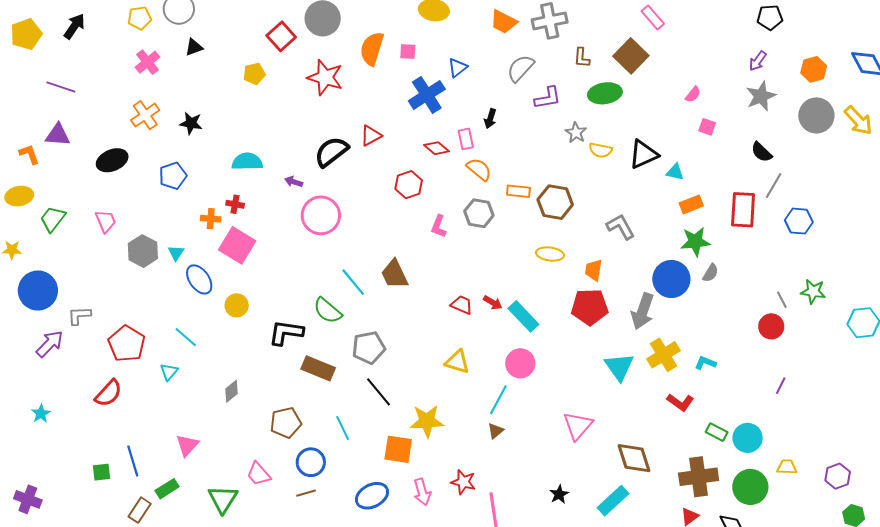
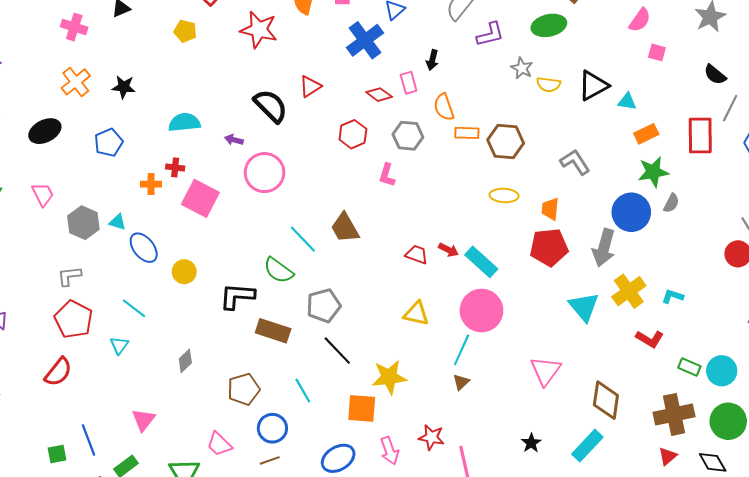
pink cross: (148, 62) -> (74, 27), turned -30
yellow pentagon: (254, 74) -> (185, 31), turned 30
pink semicircle: (693, 94) -> (640, 20), size x1.4
black semicircle: (331, 152) -> (271, 106), turned 87
orange semicircle: (479, 169) -> (444, 107), moved, turned -144
gray hexagon: (479, 213) -> (408, 136), moved
pink square: (237, 245) -> (200, 198), moved
cyan triangle: (176, 253) -> (118, 222), turned -42
gray L-shape: (79, 316) -> (69, 276), moved
pink circle: (520, 363) -> (481, 311), size x1.4
brown diamond: (634, 458) -> (606, 400), turned 30

